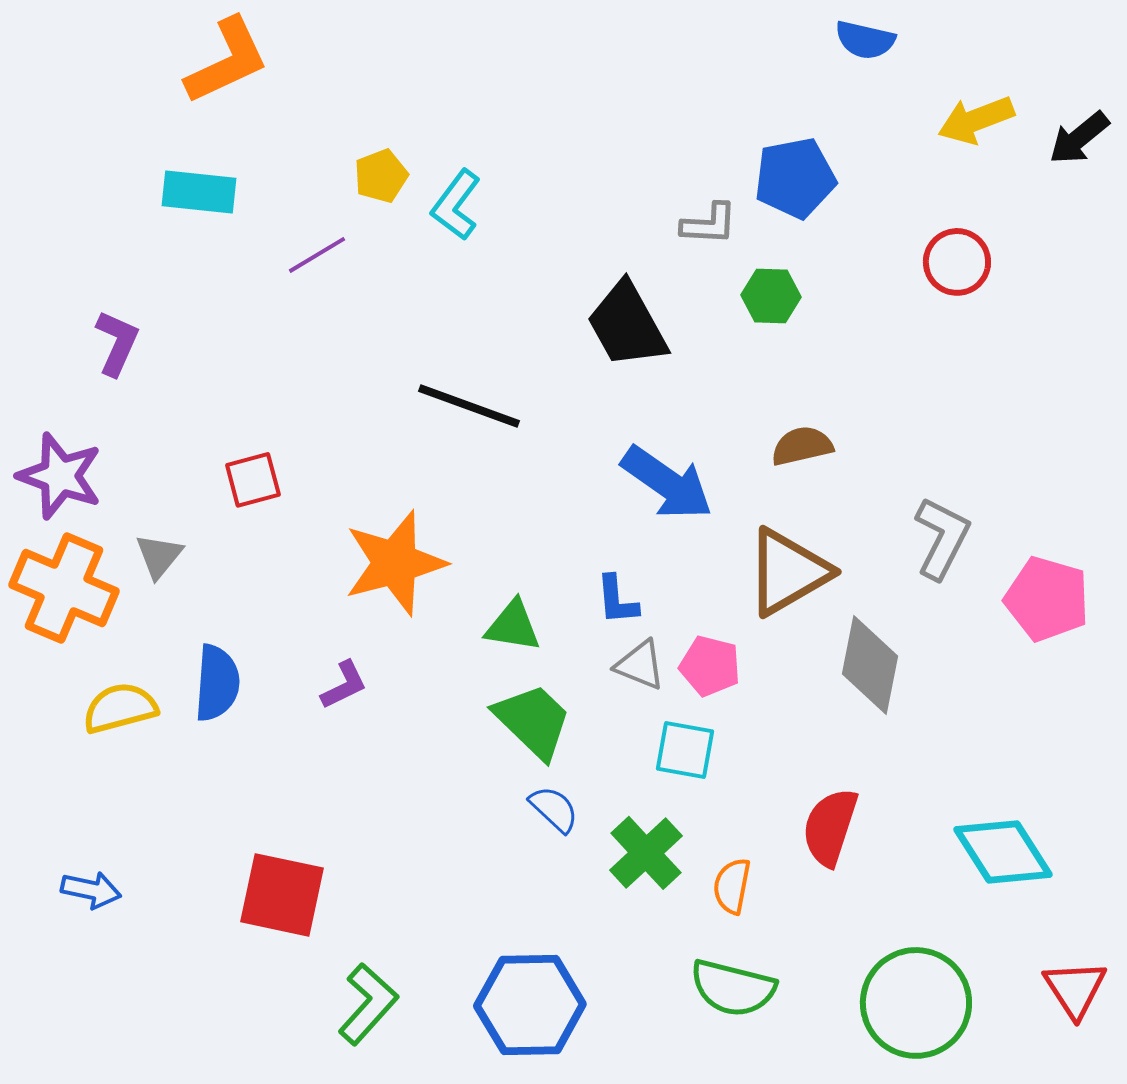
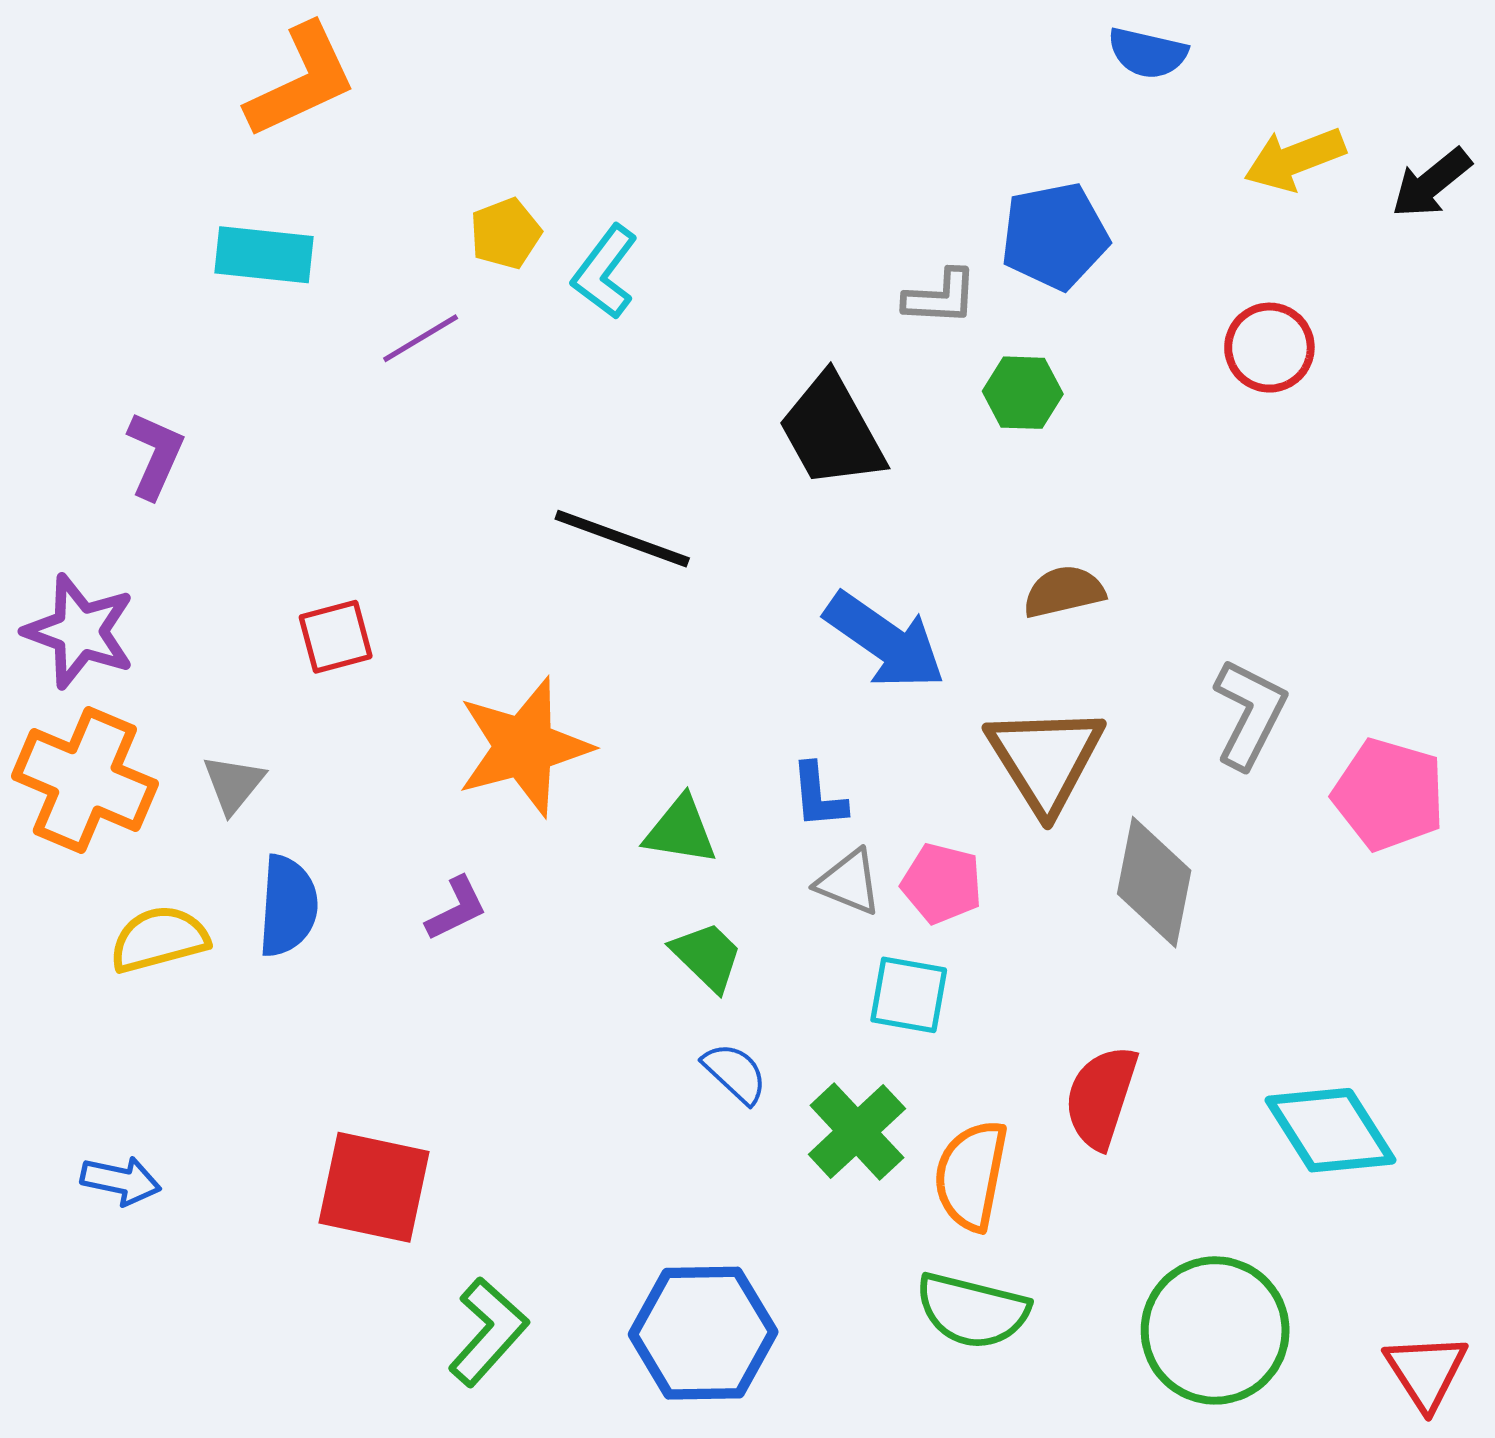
gray triangle: (159, 556) -> (233, 784), moved
brown triangle: (788, 572) -> (1045, 759), turned -32
green trapezoid: (533, 721) -> (707, 956), size x0.7
orange semicircle: (732, 886) -> (971, 1175), size x1.5
red triangle: (1075, 989) -> (1426, 1372), moved

